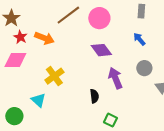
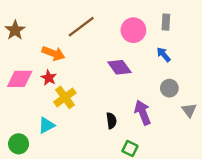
pink circle: (99, 18) -> (133, 30), moved
red star: (20, 37) -> (49, 78), moved
purple arrow: (115, 78) -> (143, 113), moved
cyan triangle: (38, 100) -> (46, 125), turned 49

